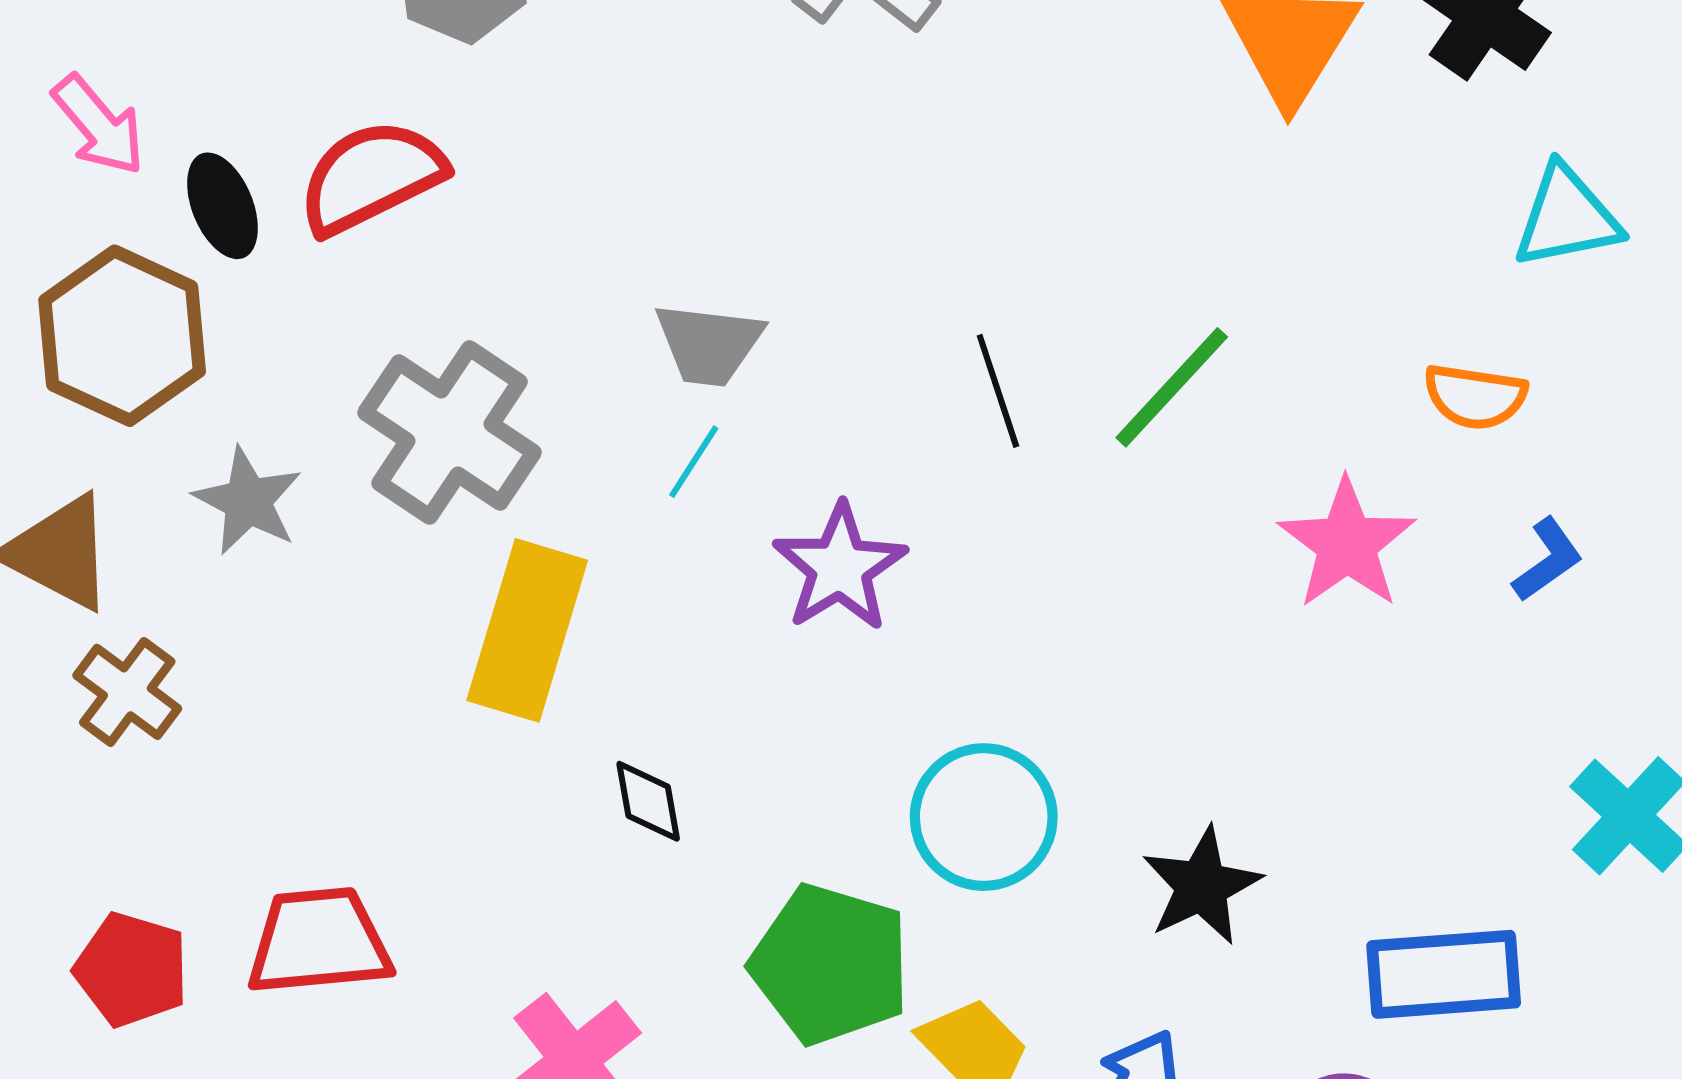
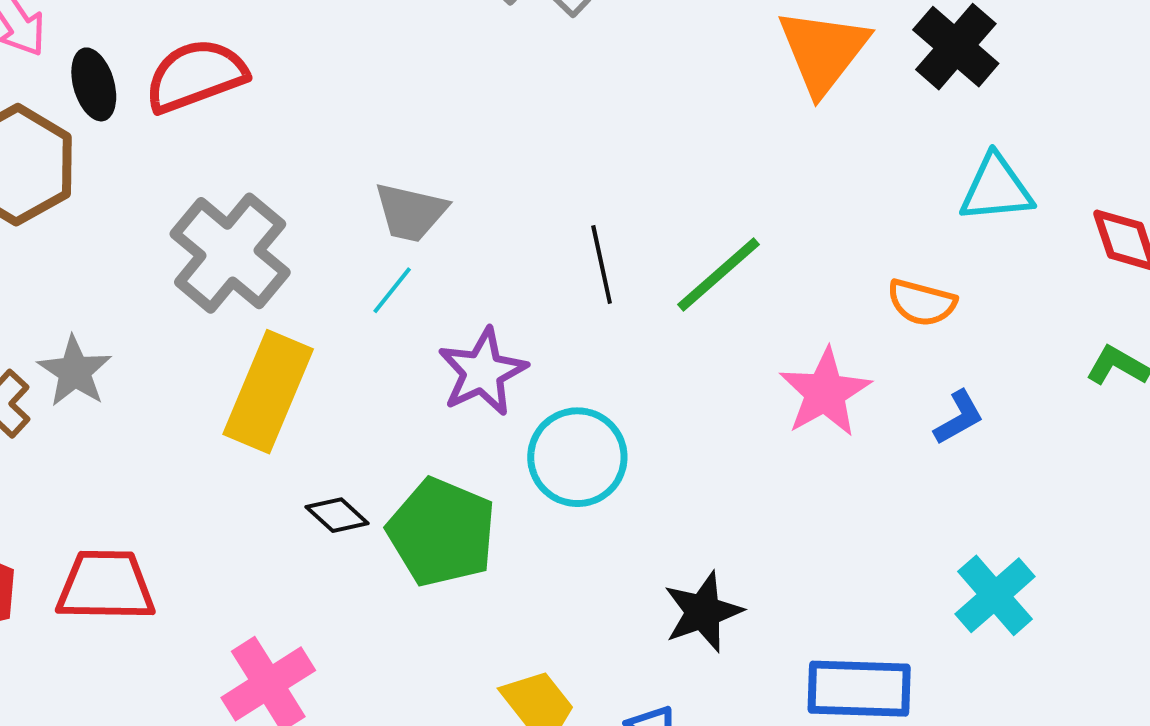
gray star: (248, 501) -> (75, 371), moved
black diamond: (648, 801) -> (337, 515), turned -44
cyan circle: (984, 817) -> (577, 457), moved
green pentagon: (830, 964) -> (442, 532), moved

